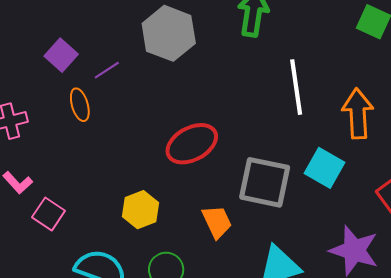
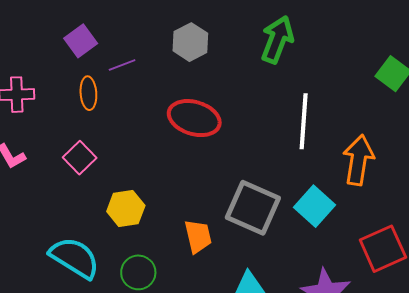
gray hexagon: (169, 33) -> (190, 42), size x0.7
red ellipse: (192, 144) -> (194, 118), moved, turned 33
pink square: (49, 214) -> (80, 158), moved

